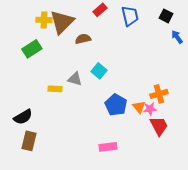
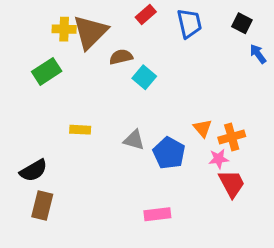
cyan square: (99, 71) -> (144, 77), moved
gray triangle: (75, 79) -> (134, 140), moved
orange triangle: (139, 107) -> (203, 128), moved

